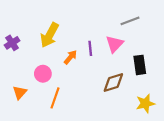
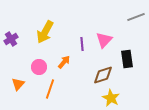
gray line: (130, 21) -> (136, 17), moved
orange arrow: (70, 57) -> (64, 62), moved
yellow star: (145, 103) -> (111, 98), moved, turned -30

